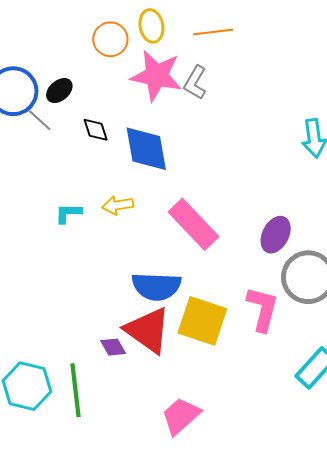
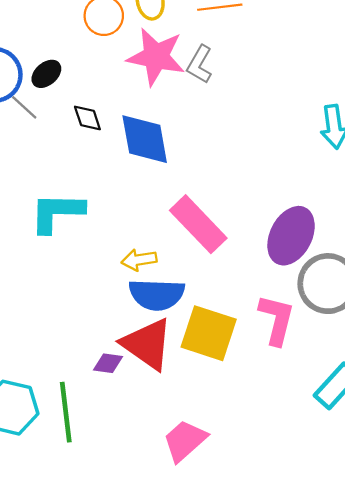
yellow arrow: (118, 205) -> (139, 260), moved
cyan L-shape: (68, 213) -> (57, 212), size x1.8
purple ellipse: (276, 235) -> (291, 236), size x1.4
purple diamond: (113, 347) -> (108, 363), turned -52

